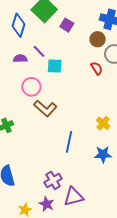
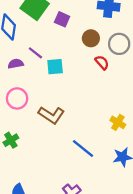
brown circle: (98, 39) -> (91, 38), moved
pink circle: (31, 87) -> (17, 98), moved
blue line: (69, 142) -> (83, 149), turned -55

